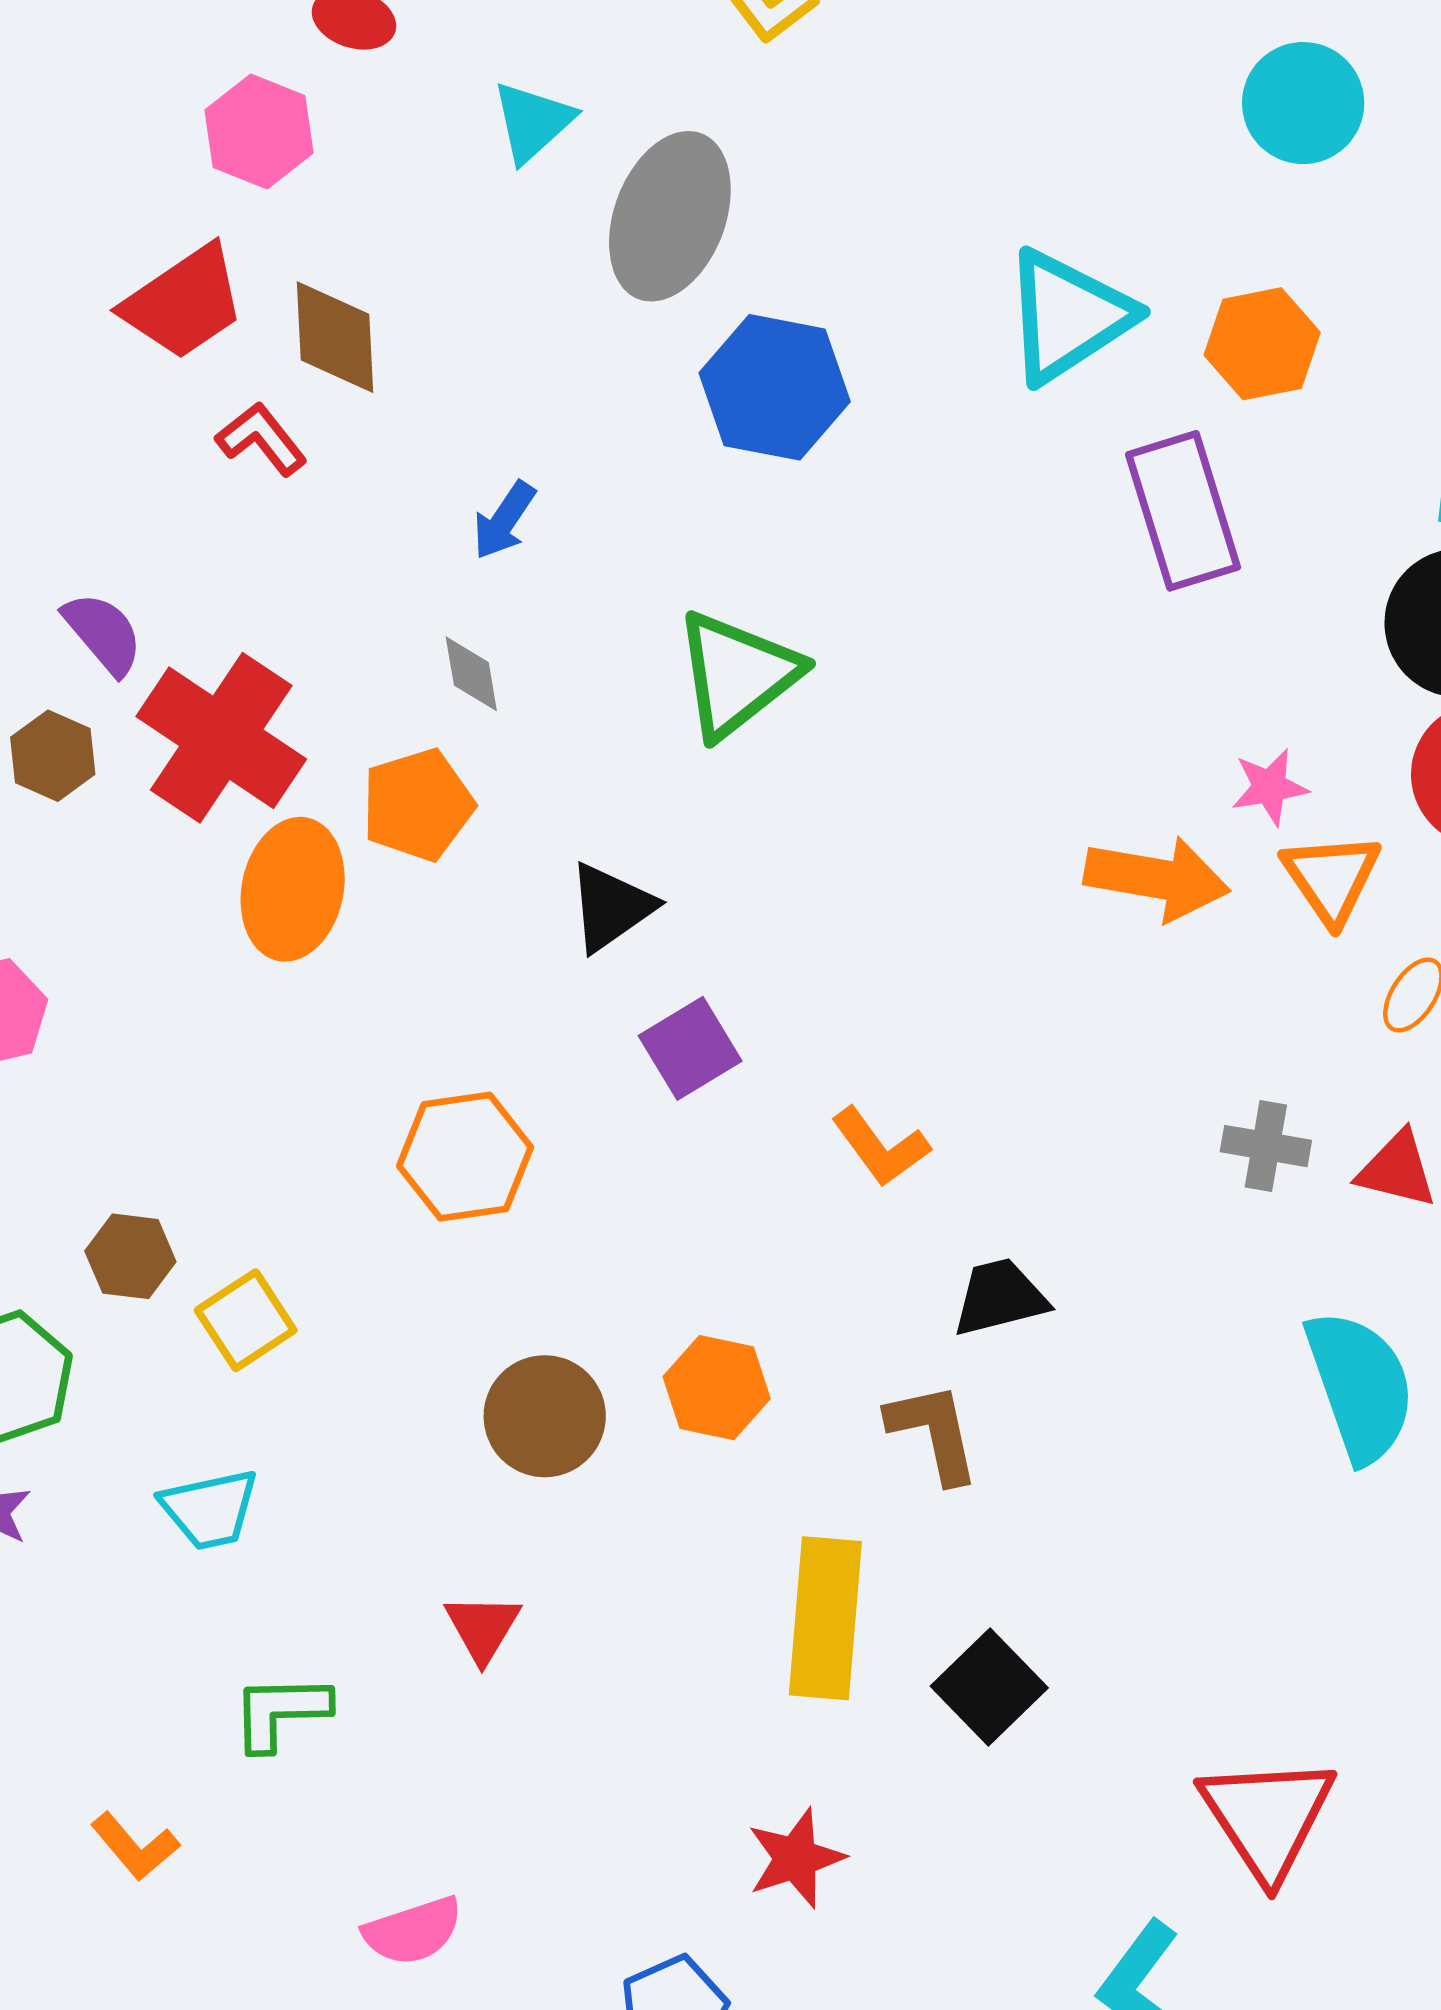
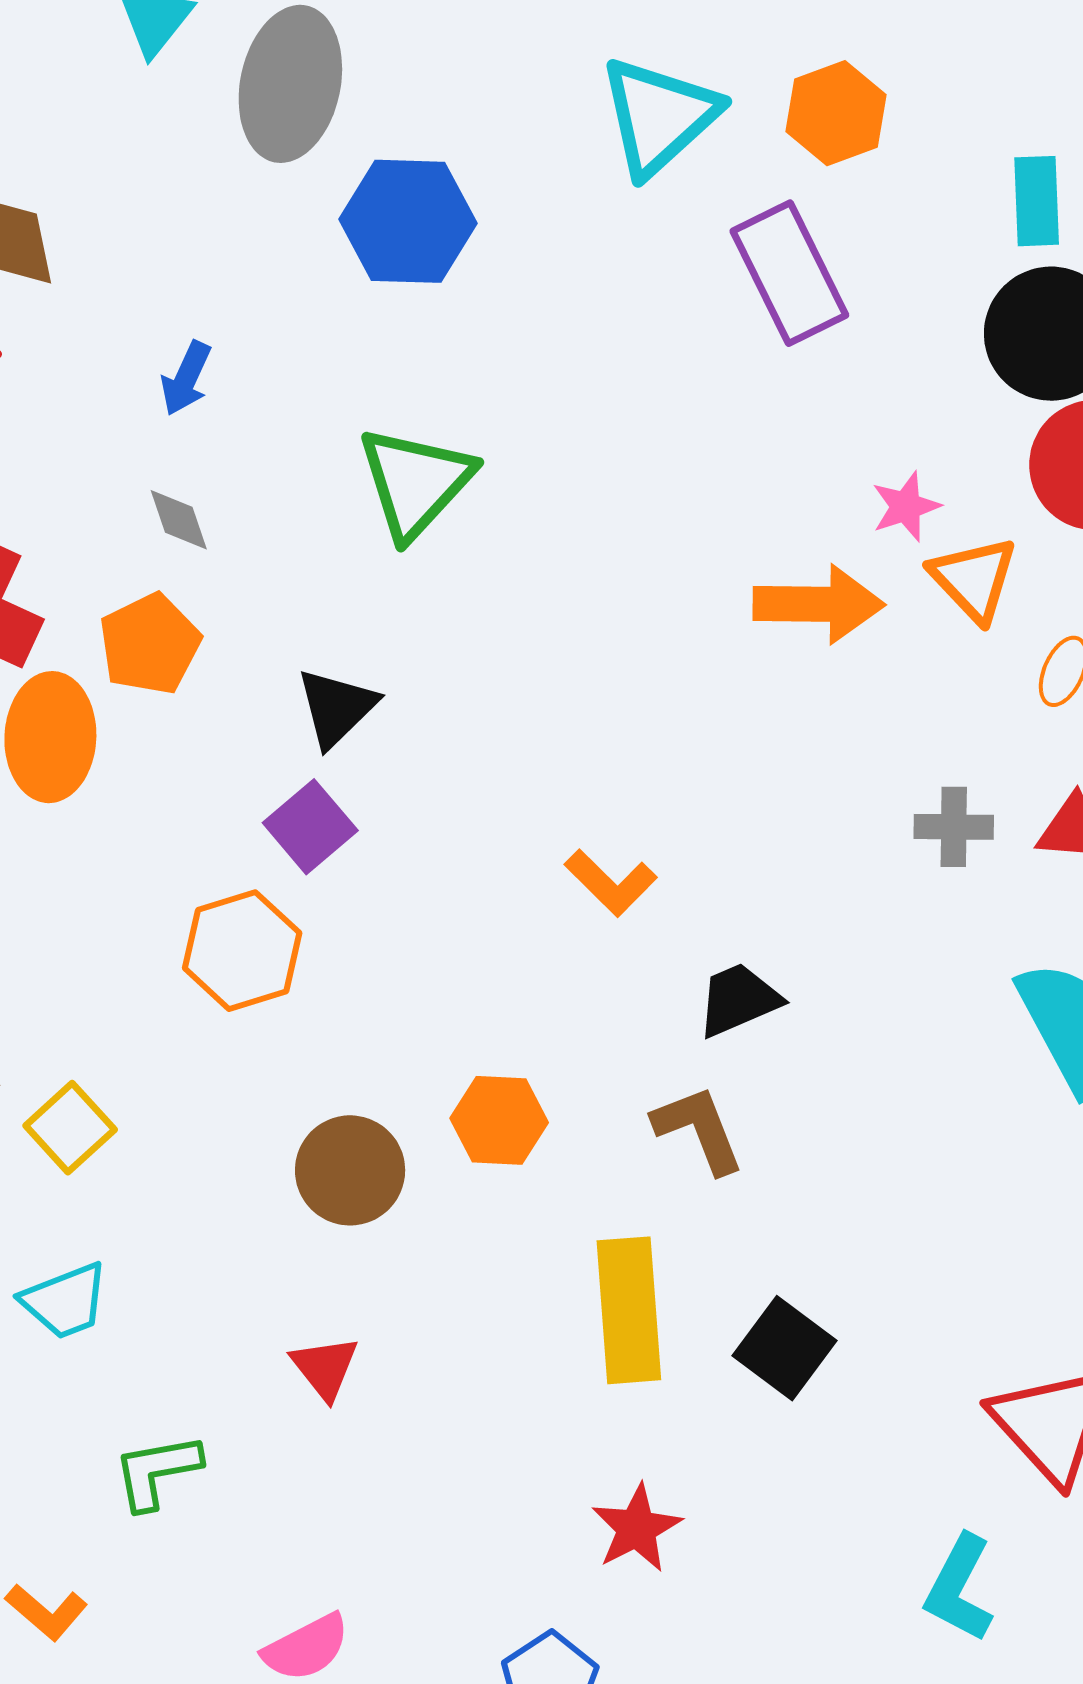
purple square: (690, 1048) -> (310, 827), moved

